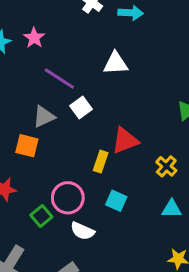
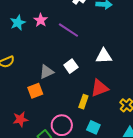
white triangle: (116, 63) -> (104, 56), moved
purple line: (59, 79) -> (68, 30), moved
orange square: (27, 146) -> (35, 91), turned -35

